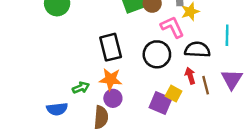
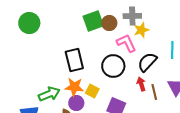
black semicircle: (197, 50) -> (147, 62), turned -50
green arrow: (81, 88) -> (49, 94), size x1.5
yellow square: (174, 94) -> (92, 91), moved

